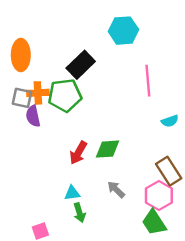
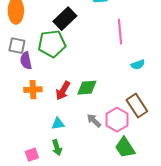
orange cross: (38, 93) -> (33, 90), moved
pink hexagon: (159, 196) -> (117, 120), moved
green arrow: (79, 213) -> (57, 148), moved

